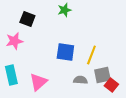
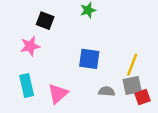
yellow line: (91, 55) -> (132, 65), moved
red square: (111, 85) -> (143, 97), turned 32

